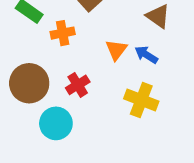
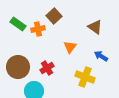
orange cross: (63, 33) -> (38, 29), moved
blue arrow: (146, 55) -> (101, 56), moved

